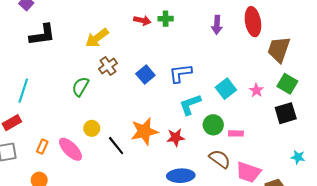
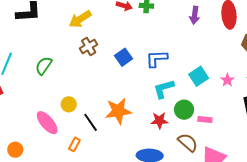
green semicircle: (80, 87) -> (44, 66), moved
red star: (176, 137) -> (159, 120), moved
orange rectangle: (42, 147) -> (74, 144), moved

